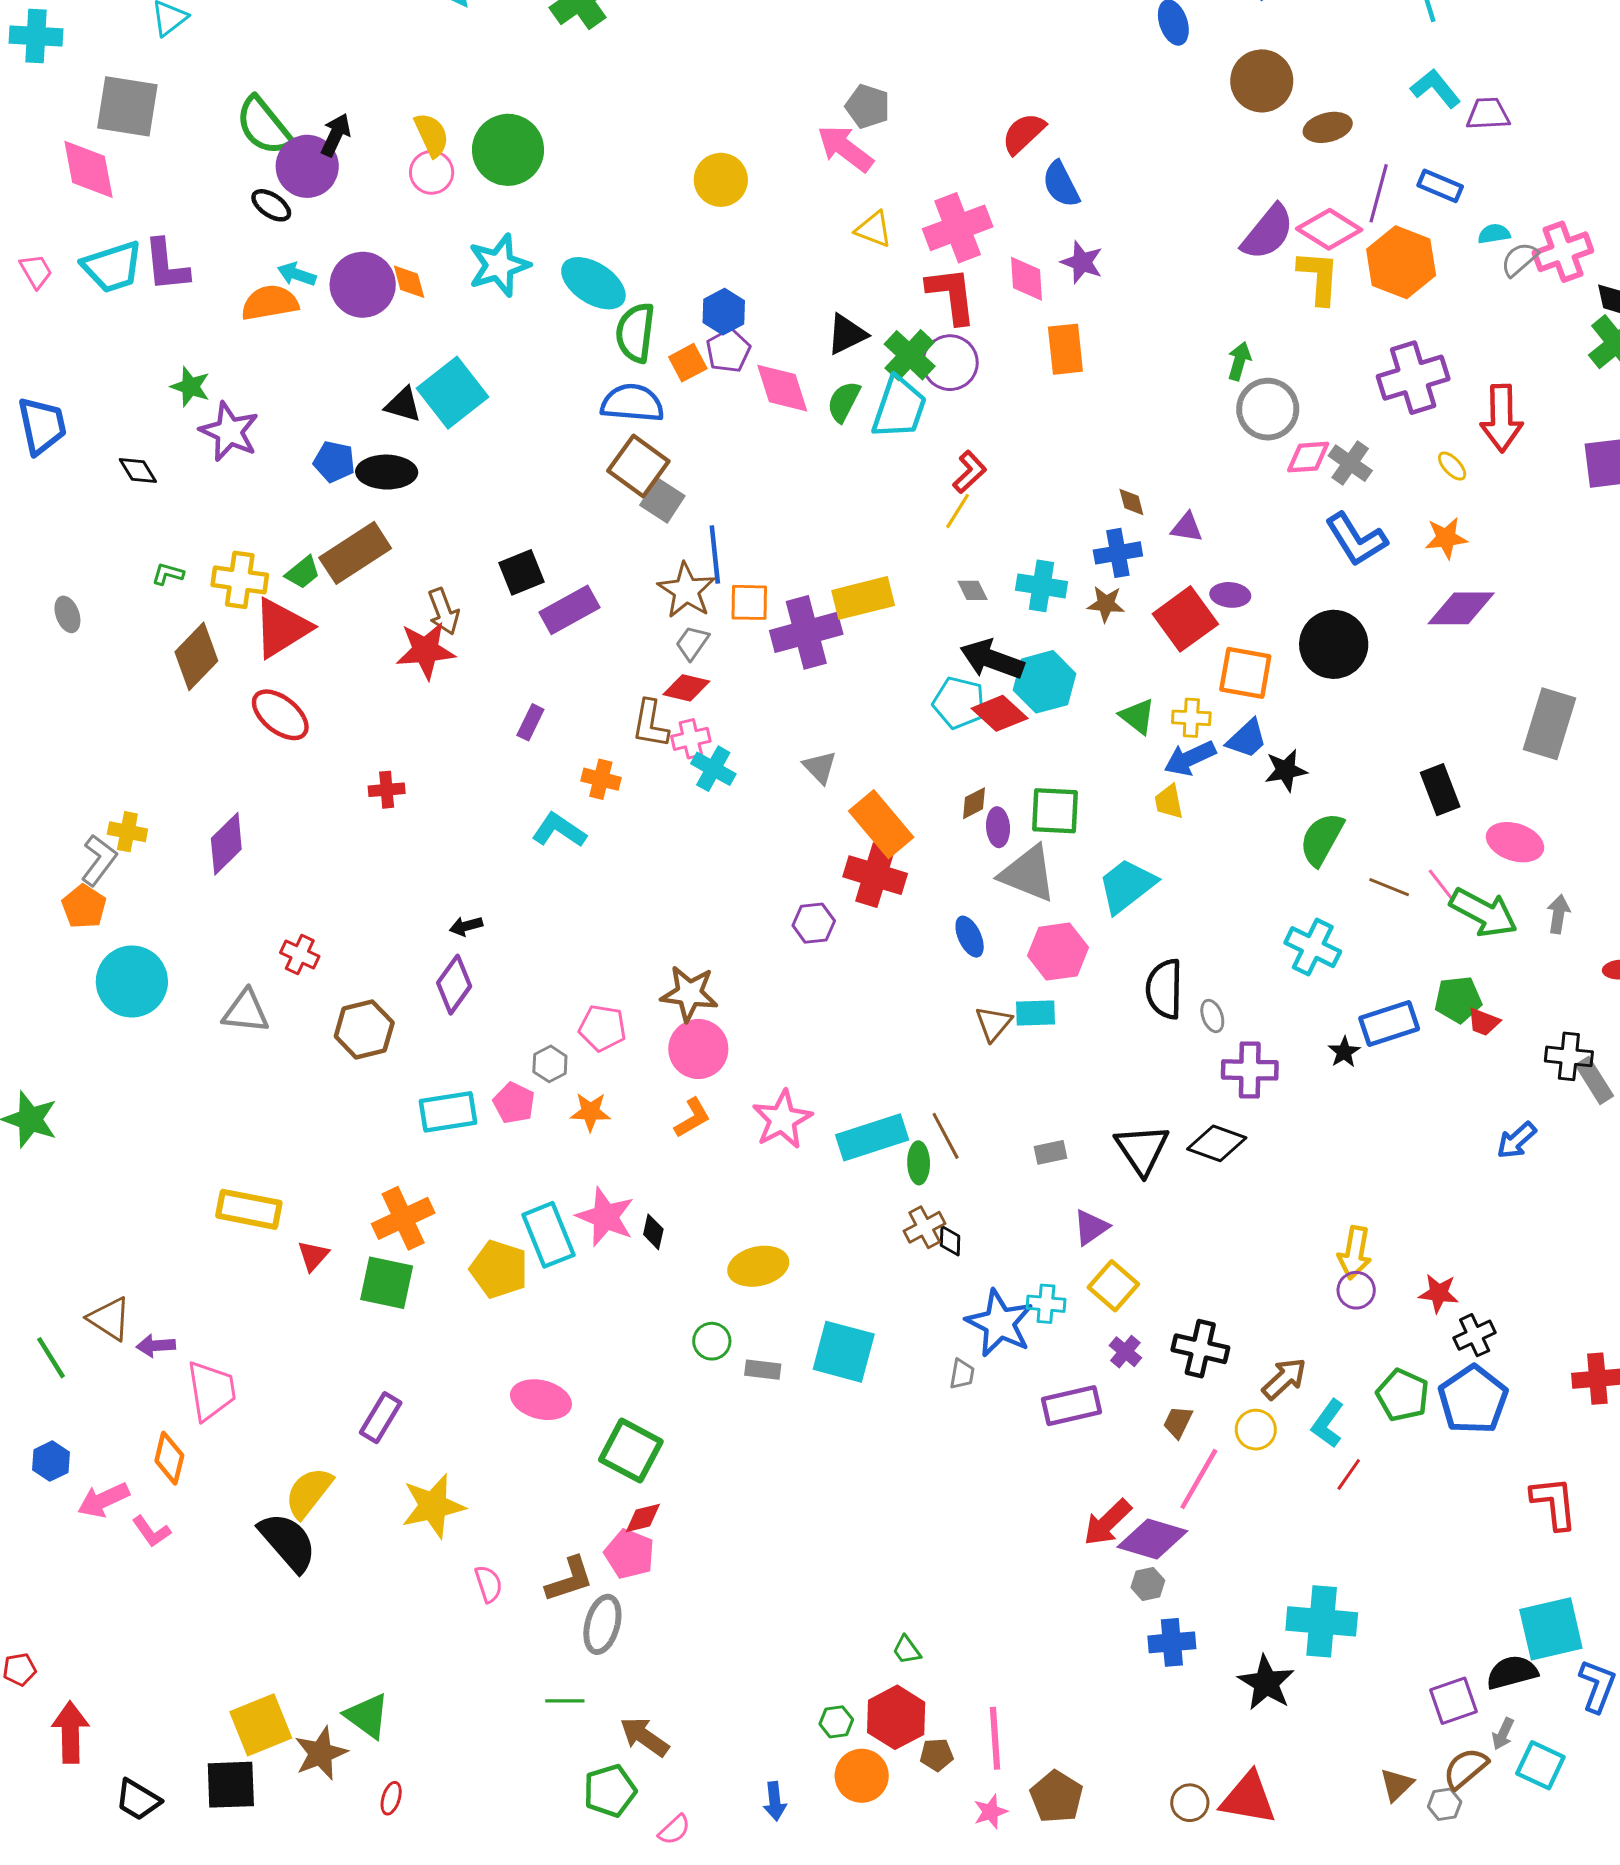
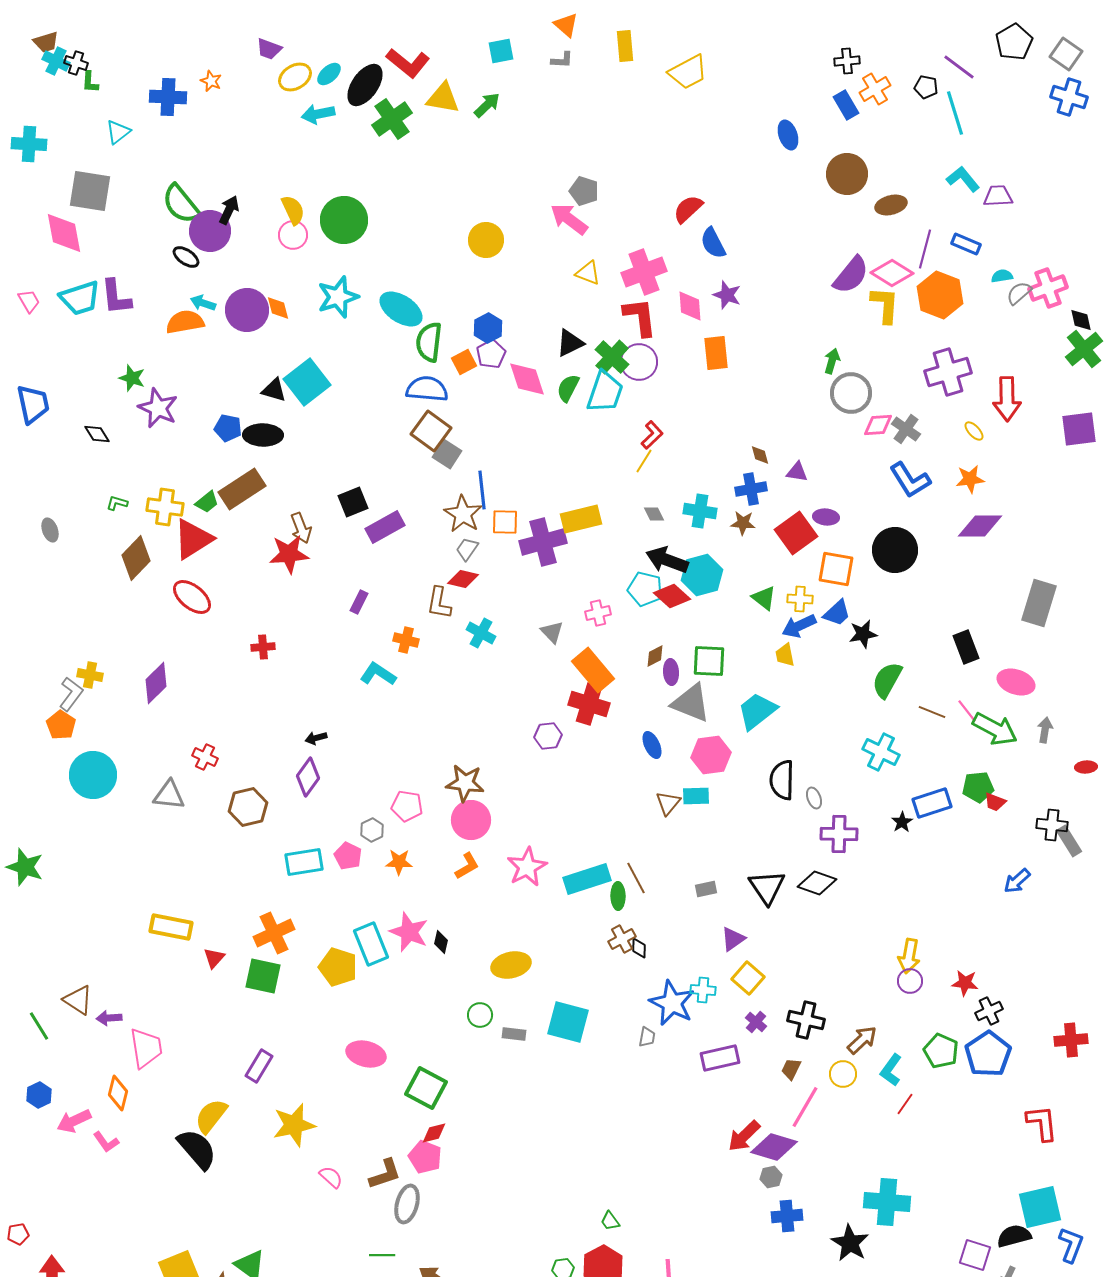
pink cross: (691, 739) -> (598, 613), moved
pink semicircle: (489, 1584) -> (331, 1177), turned -30
purple square: (1454, 1701) -> (975, 1255), turned 36

